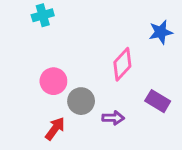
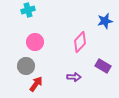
pink circle: (53, 81) -> (35, 42), moved
gray circle: (81, 101) -> (26, 66), moved

